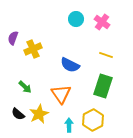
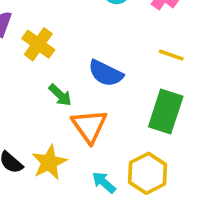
yellow cross: (33, 49) -> (38, 44), turned -30
green arrow: (25, 87) -> (60, 95), moved
cyan arrow: (69, 125) -> (104, 182), turned -48

